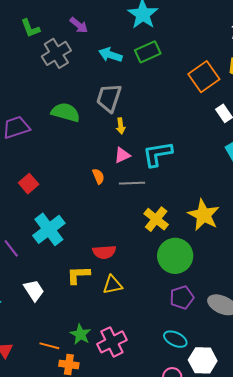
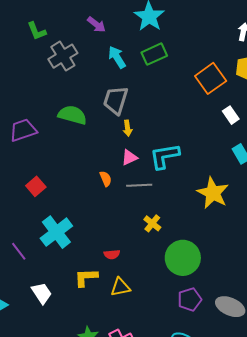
purple arrow: (79, 25) -> (96, 25), moved
cyan arrow: (110, 55) -> (117, 57), turned 40
yellow star: (204, 215) -> (213, 193), moved
yellow cross: (156, 219) -> (152, 223), moved, size x0.7
red semicircle: (104, 252) -> (112, 254), size x0.7

